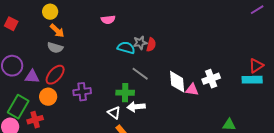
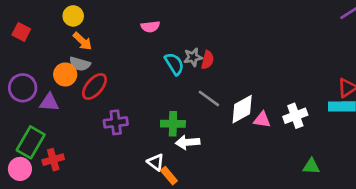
cyan semicircle: (126, 48) -> (174, 64), turned 42
gray line: (140, 74) -> (209, 98), moved
red ellipse: (55, 75) -> (94, 86), moved
white cross: (211, 79) -> (295, 116), moved
white diamond: (177, 82) -> (242, 109), turned 65
orange circle: (48, 97) -> (65, 74), moved
white triangle: (114, 113) -> (156, 162), moved

